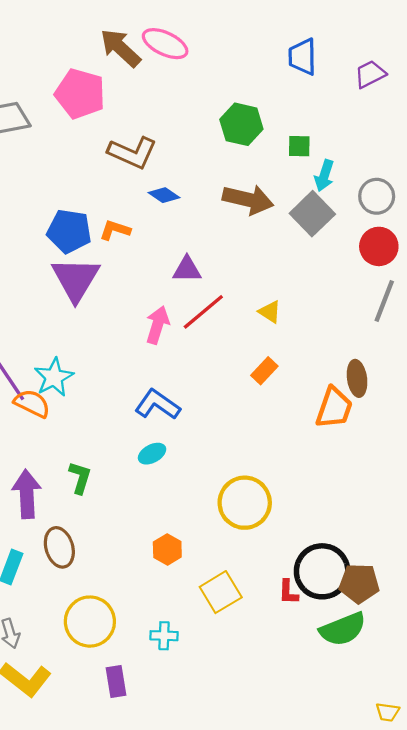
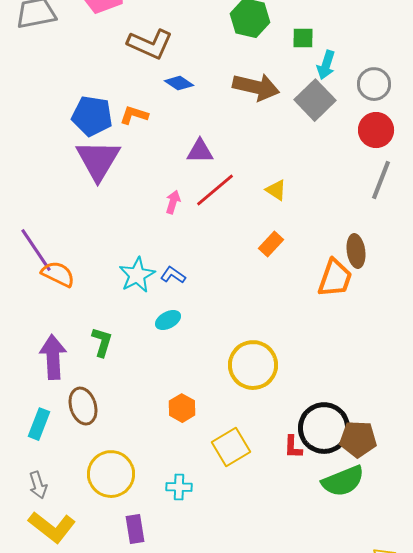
pink arrow: (157, 325) -> (173, 202), size x0.7
cyan star: (54, 377) -> (137, 275), moved
blue L-shape: (157, 405) -> (173, 275), size x0.6

